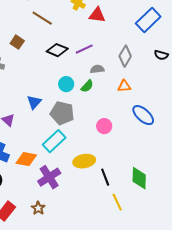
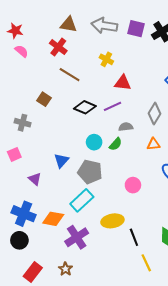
red triangle: (97, 15) -> (123, 83), moved

